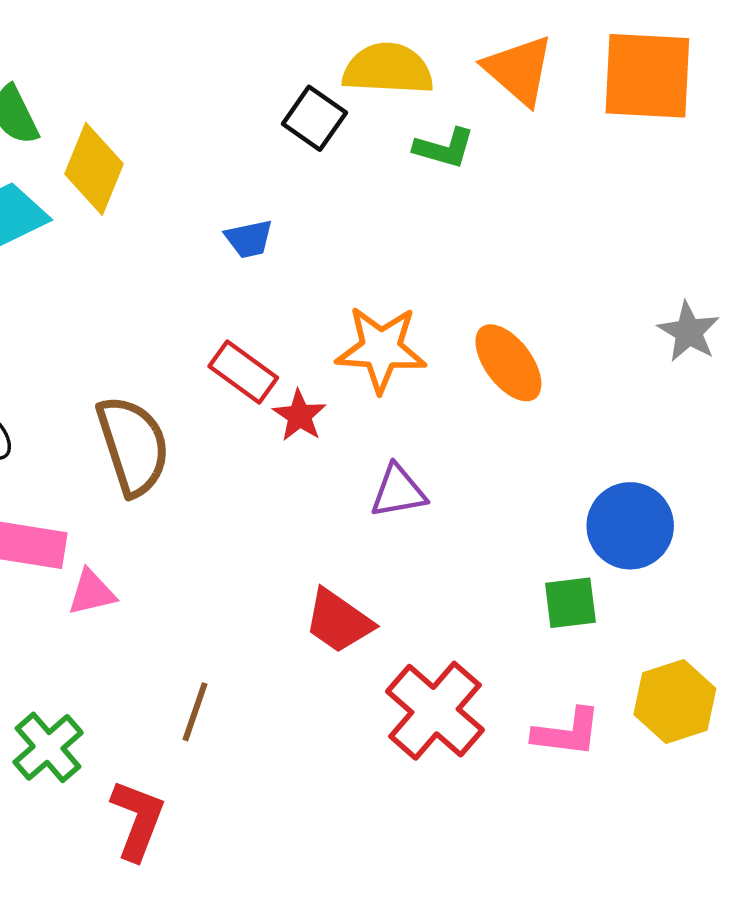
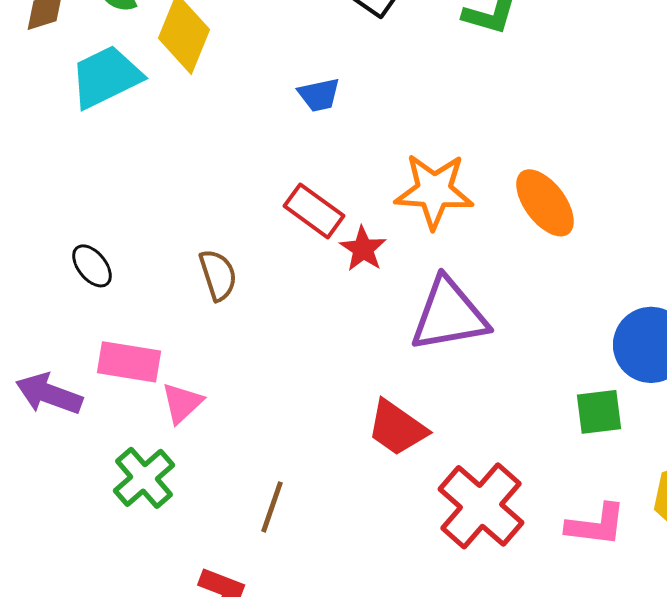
brown semicircle: (133, 445) -> (218, 275), size x0.6
purple triangle: (398, 491) -> (449, 315), size x1.6
pink triangle: (92, 592) -> (182, 403), turned -30
green cross: (48, 747) -> (144, 478), moved

